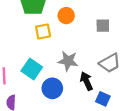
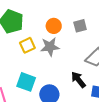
orange circle: (66, 16) -> (54, 26), moved
gray star: (68, 61) -> (50, 47), moved

